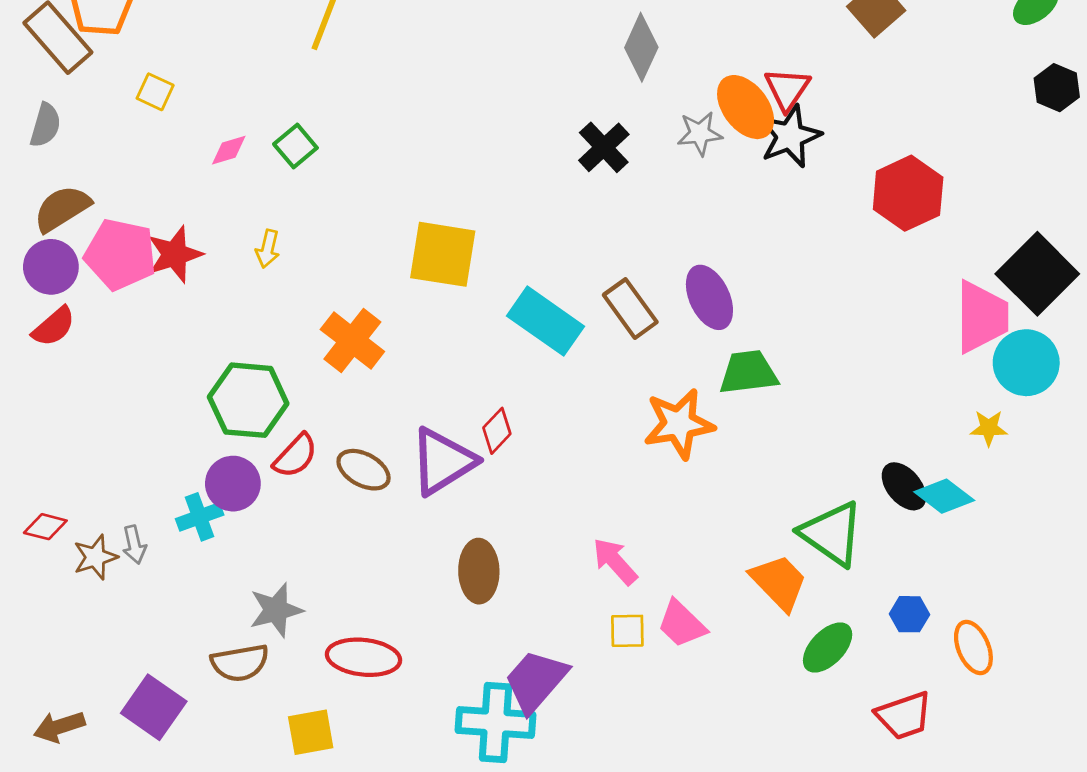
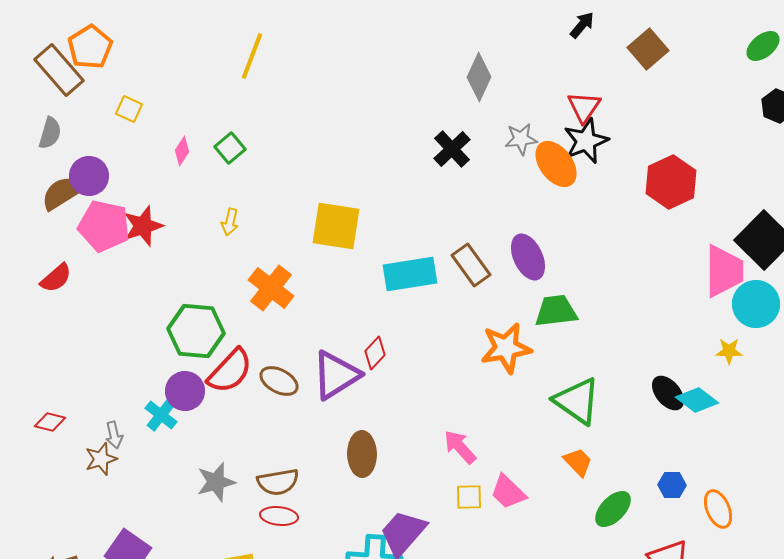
orange ellipse: (746, 107) -> (556, 164), moved
pink diamond: (229, 150) -> (182, 151), turned -40
yellow arrow: (268, 249) -> (230, 222), moved
purple circle: (51, 267) -> (89, 176), moved
cyan rectangle: (546, 321) -> (410, 274), turned -44
red semicircle: (295, 456) -> (230, 371), size x1.4
cyan cross: (200, 517) -> (161, 415), turned -32
green triangle: (832, 534) -> (577, 401), moved
brown star: (95, 557) -> (101, 459), moved
orange trapezoid: (779, 582) -> (578, 462), size x0.7
red ellipse: (364, 657) -> (279, 516), size x0.7
brown semicircle: (240, 663) -> (278, 482), moved

